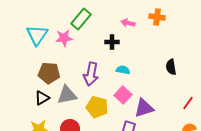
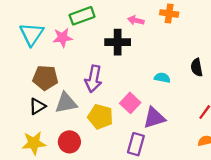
green rectangle: (81, 19) -> (82, 16), turned 30
black cross: (112, 42) -> (118, 42), size x1.5
black semicircle: (171, 67) -> (197, 67), moved
cyan semicircle: (123, 70) -> (162, 78), moved

